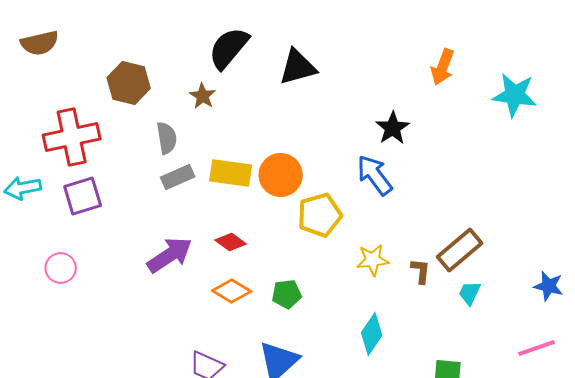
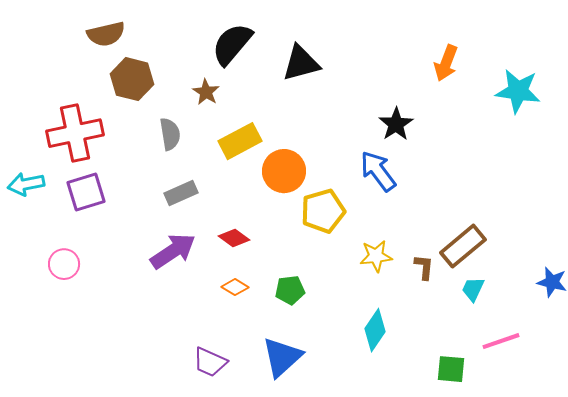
brown semicircle: (40, 43) -> (106, 34), moved
yellow rectangle: (231, 173) -> (240, 141), moved, turned -36
gray rectangle: (178, 177) -> (181, 193), moved
orange diamond: (232, 291) -> (235, 287), size x0.7
pink line: (537, 348) -> (501, 341), moved

